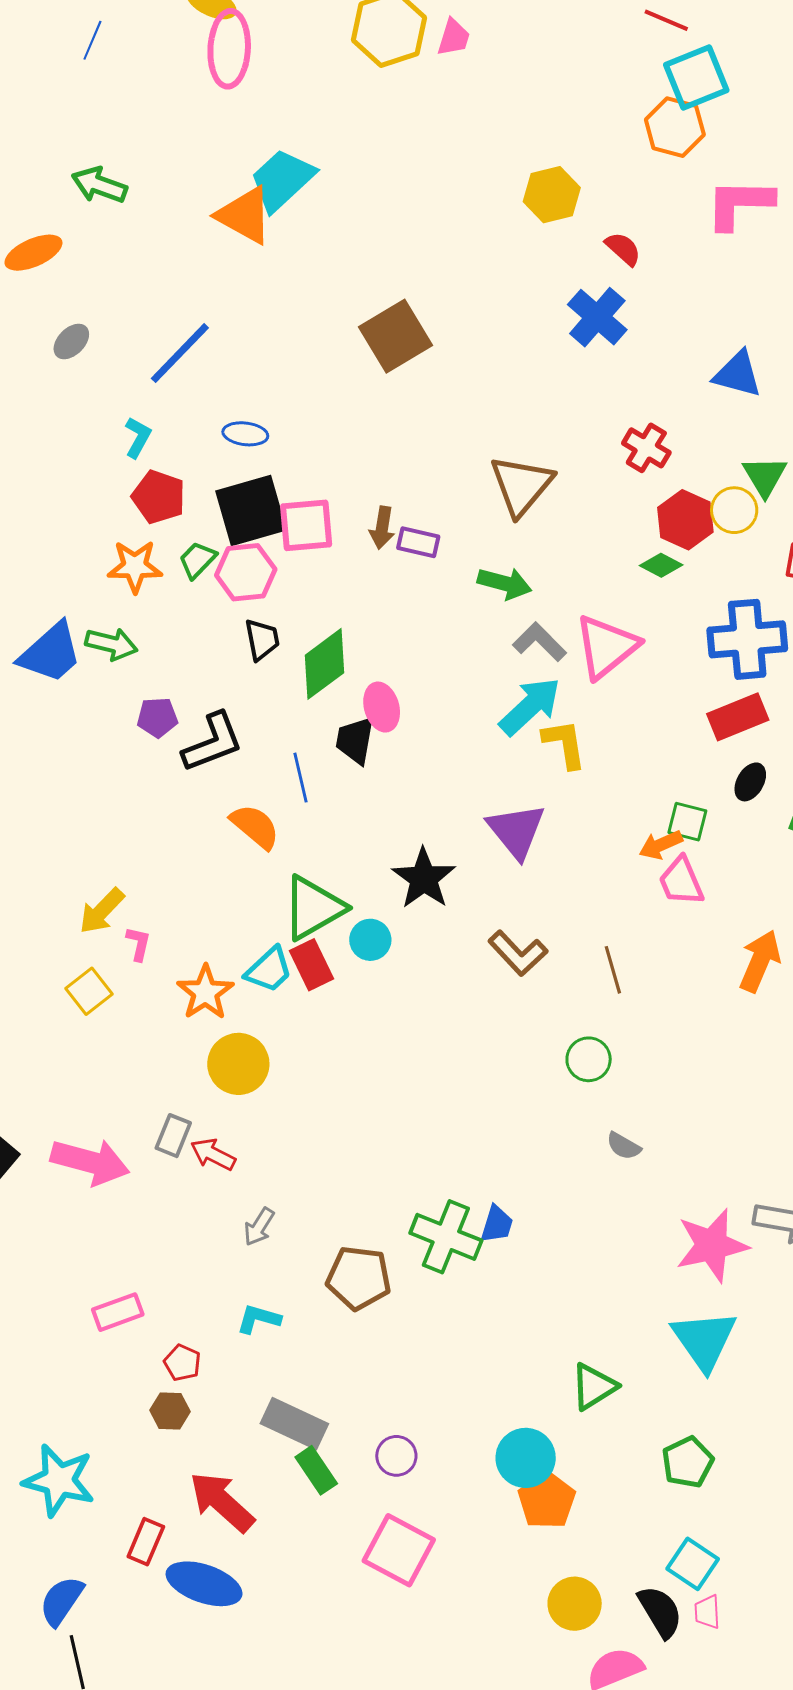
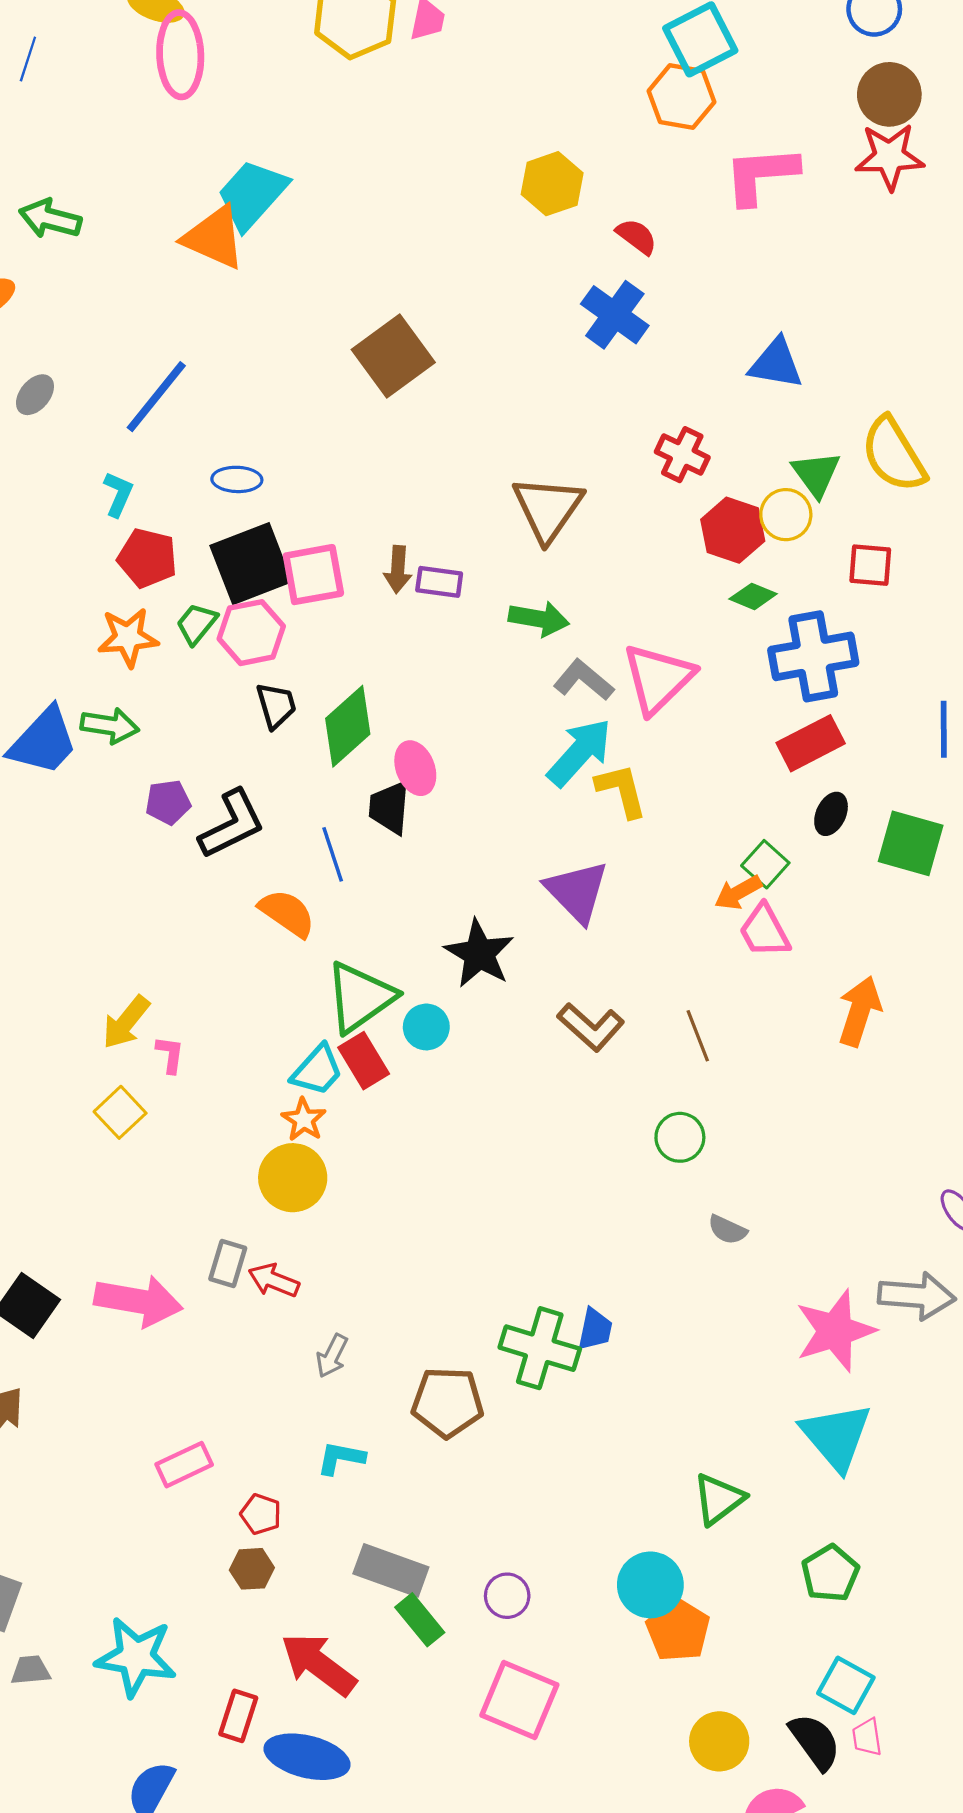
green diamond: (661, 565) -> (753, 596), moved
green square: (687, 822) -> (765, 864), turned 33
orange star: (205, 992) -> (304, 1120), moved, size x0.7

